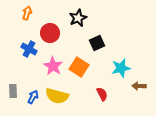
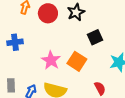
red circle: (50, 33) -> (48, 13), moved
blue cross: (29, 49) -> (15, 42), moved, turned -35

